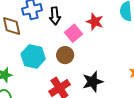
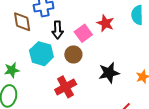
black arrow: (55, 16) -> (58, 30), moved
black star: (93, 82) -> (109, 73), moved

